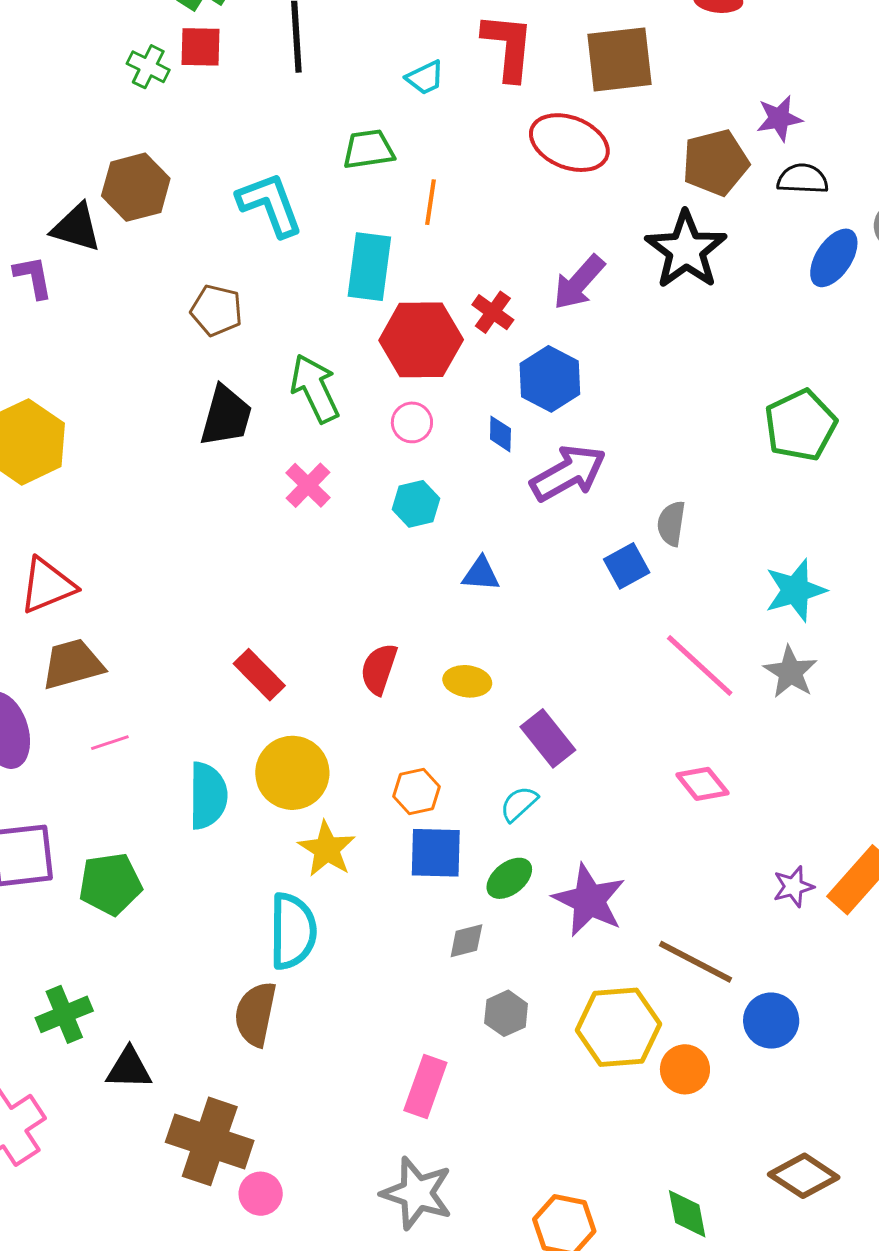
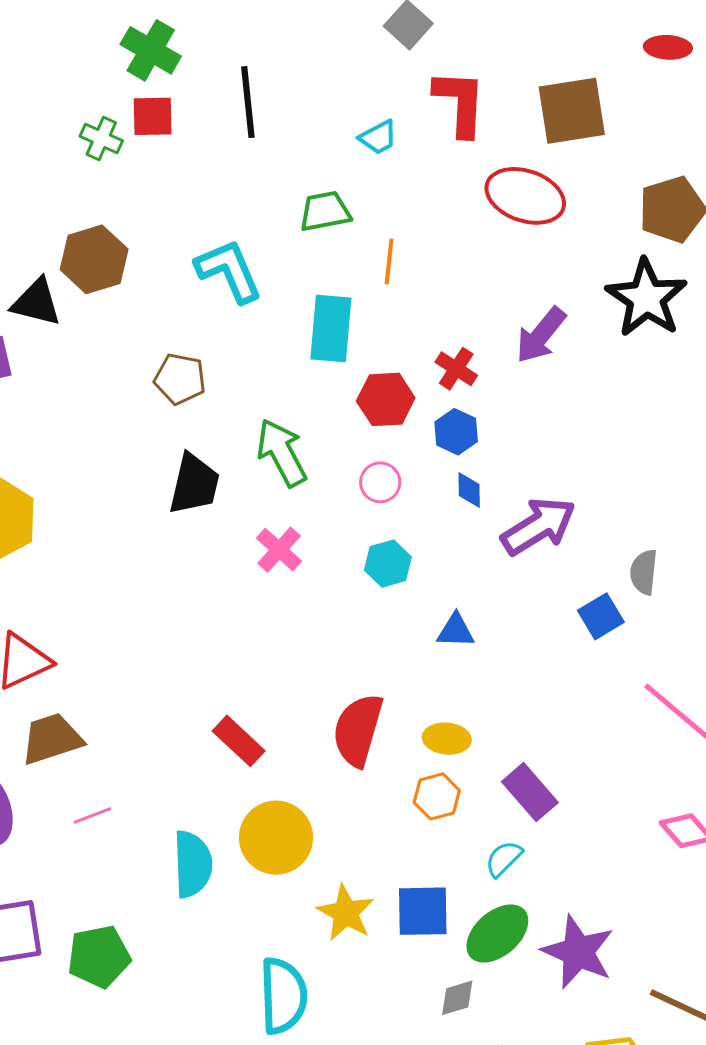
red hexagon: (421, 340) -> (386, 399), size x0.7
blue hexagon: (550, 379) -> (456, 432), moved, size x0.7
red semicircle: (379, 669) -> (358, 730), size x1.4
orange hexagon: (416, 791) -> (437, 796), moved
yellow star: (327, 849) -> (346, 913), moved
green ellipse: (509, 878) -> (497, 934), size x1.4

